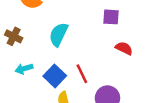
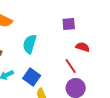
red line: (82, 74) -> (71, 66), moved

